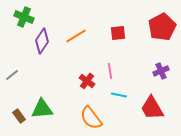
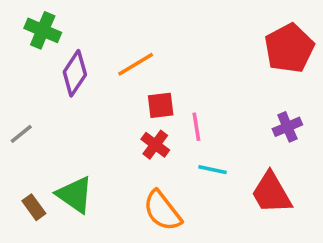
red square: (118, 33) -> (161, 105), moved
green triangle: (42, 109) -> (75, 195), turned 40

